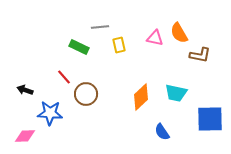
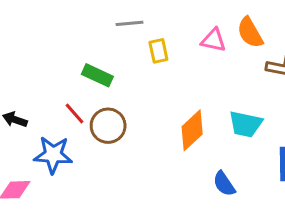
green rectangle: (79, 47) -> (97, 75), moved
red line: (64, 77) -> (74, 113), moved

